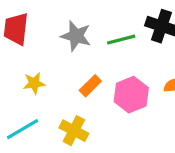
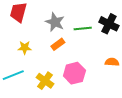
orange rectangle: (90, 86) -> (58, 44), moved
pink hexagon: (131, 95) -> (74, 73), moved

